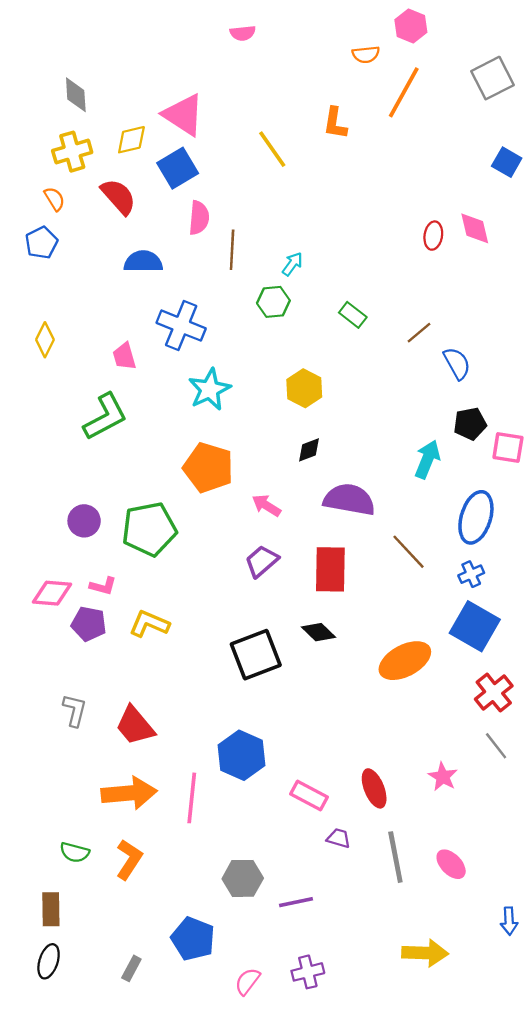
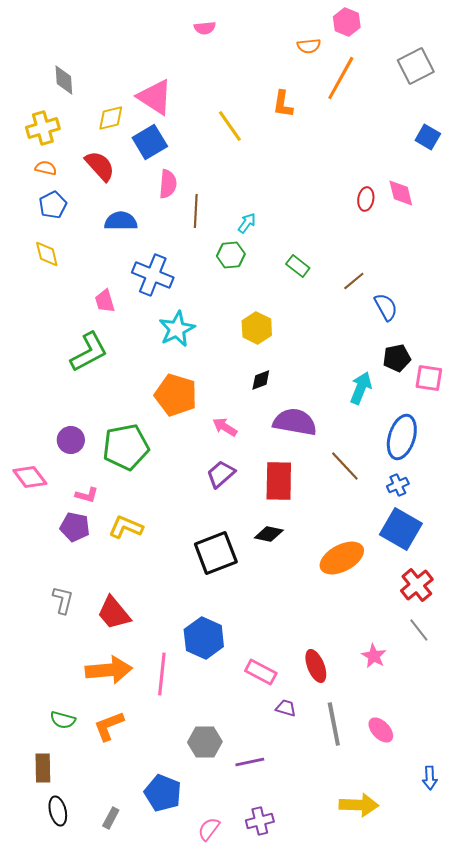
yellow cross: (72, 152) -> (43, 128), moved
orange semicircle: (54, 199) -> (46, 168), turned -45
blue pentagon: (41, 243) -> (53, 205), moved
yellow diamond: (45, 340) -> (47, 254), moved, turned -40
pink diamond: (52, 593) -> (30, 477), moved, turned 48
black diamond: (318, 632) -> (269, 534), turned -32
orange L-shape: (129, 859) -> (109, 726), turned -144
black ellipse: (49, 961) -> (58, 811), moved, turned -32

